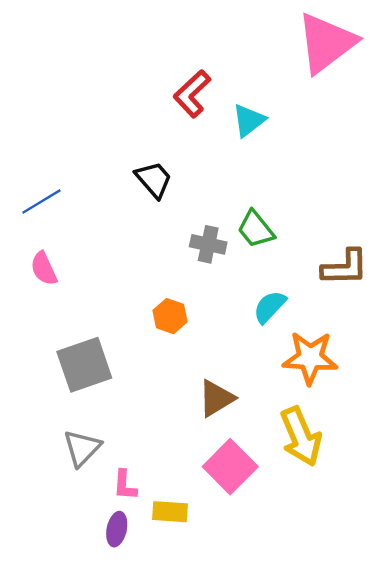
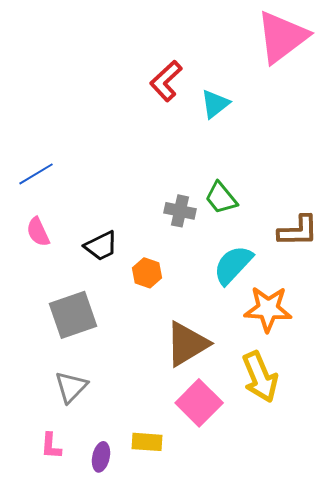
black trapezoid: (154, 179) -> (101, 246), moved, turned 105
cyan semicircle: (270, 307) -> (233, 265), size x1.4
brown triangle: (216, 398) -> (187, 344), size x1.4
pink L-shape: (125, 485) -> (51, 446), moved

